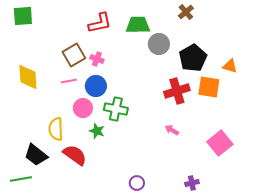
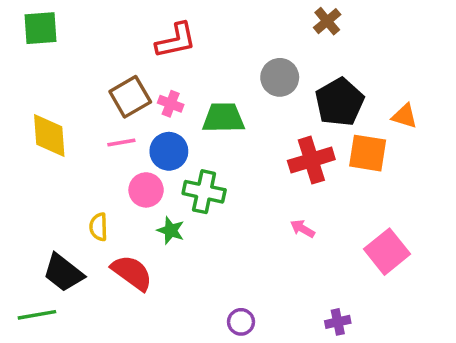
green trapezoid: (138, 25) -> (223, 118), moved
yellow semicircle: (56, 129) -> (99, 227), size x0.7

